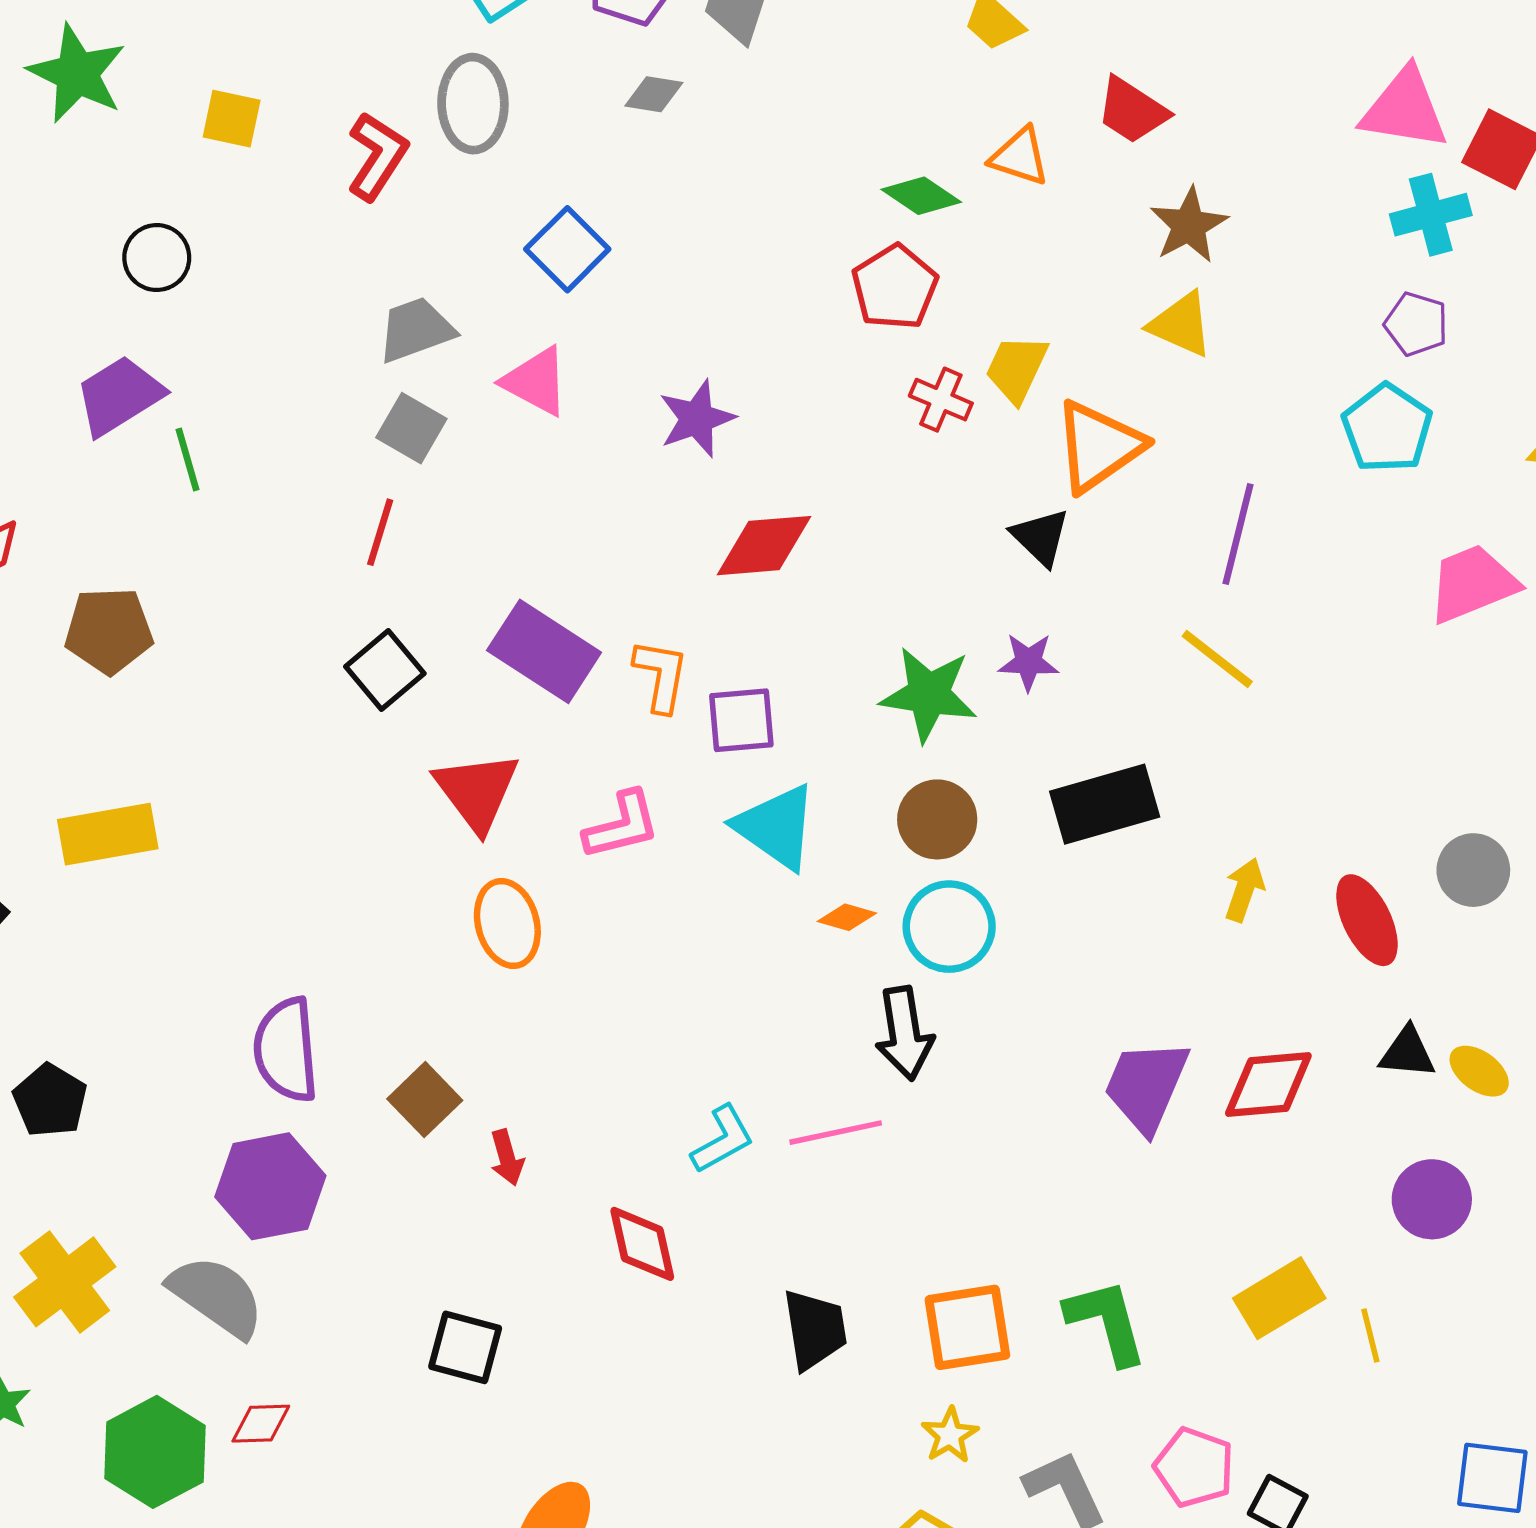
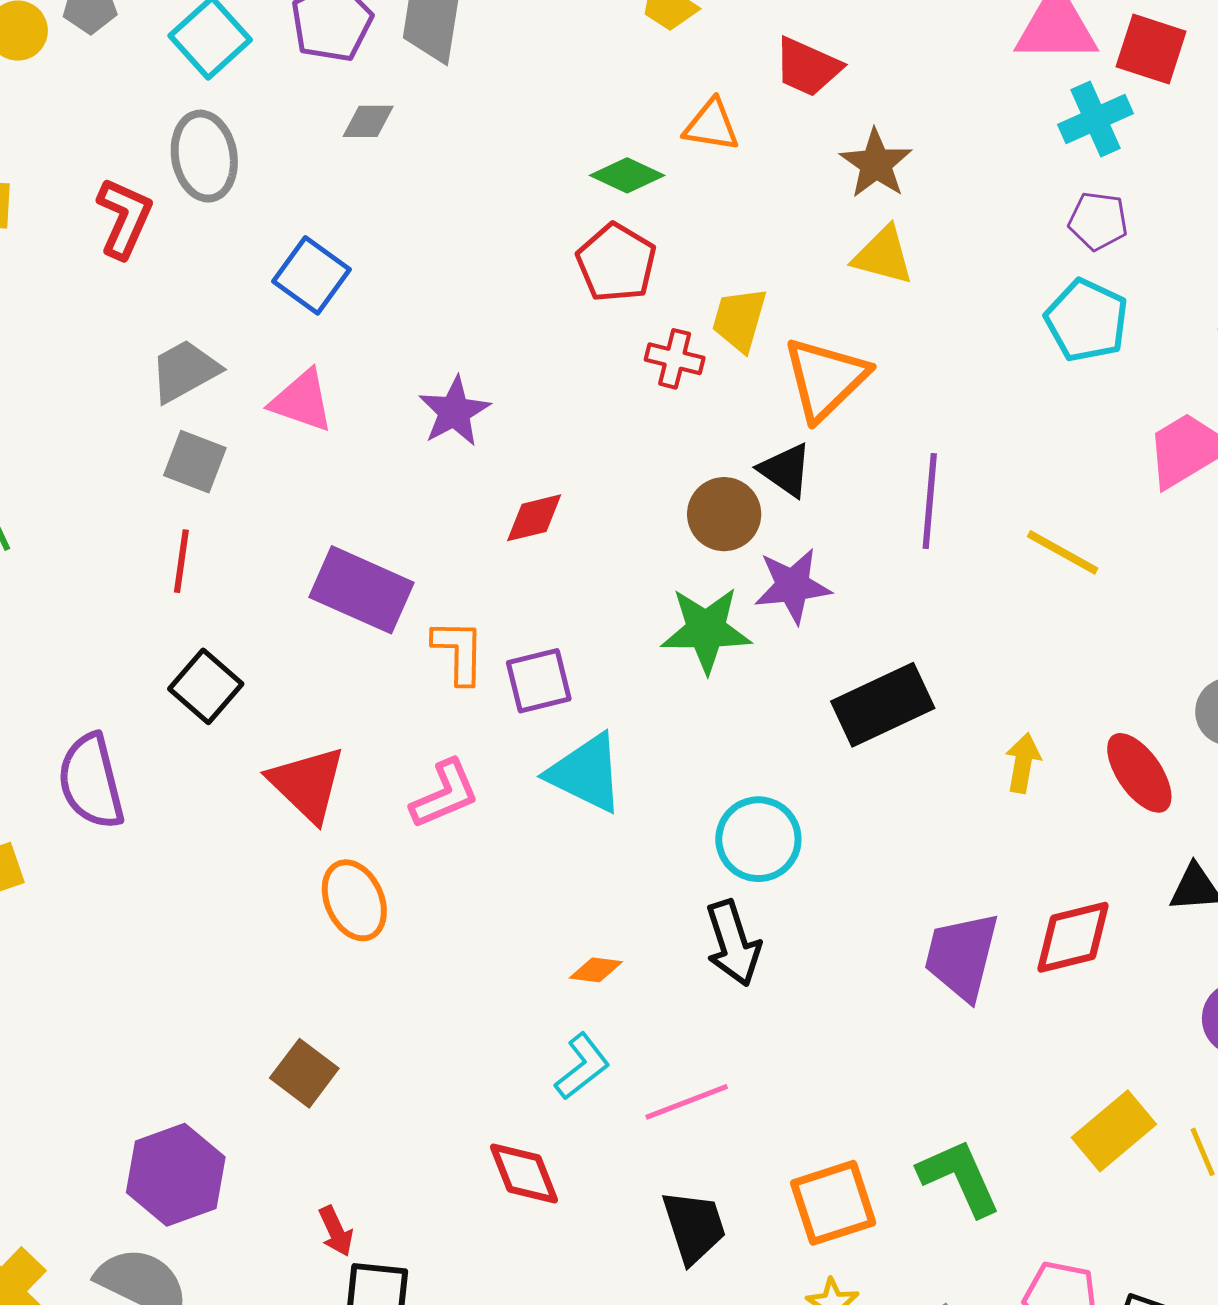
purple line: (1238, 534) -> (930, 501), moved
red diamond: (764, 546) -> (534, 518), size x0.7
purple rectangle: (544, 651) -> (361, 590), moved
yellow line: (1217, 659) -> (1063, 552), moved
purple star: (1028, 662) -> (793, 586), size x1.4
brown circle: (937, 819) -> (724, 514), moved
orange diamond: (847, 917) -> (596, 970), moved
purple semicircle: (286, 1050) -> (91, 781), moved
pink line: (836, 1133) -> (687, 1102), moved
red arrow: (507, 1158) -> (336, 1231), moved

